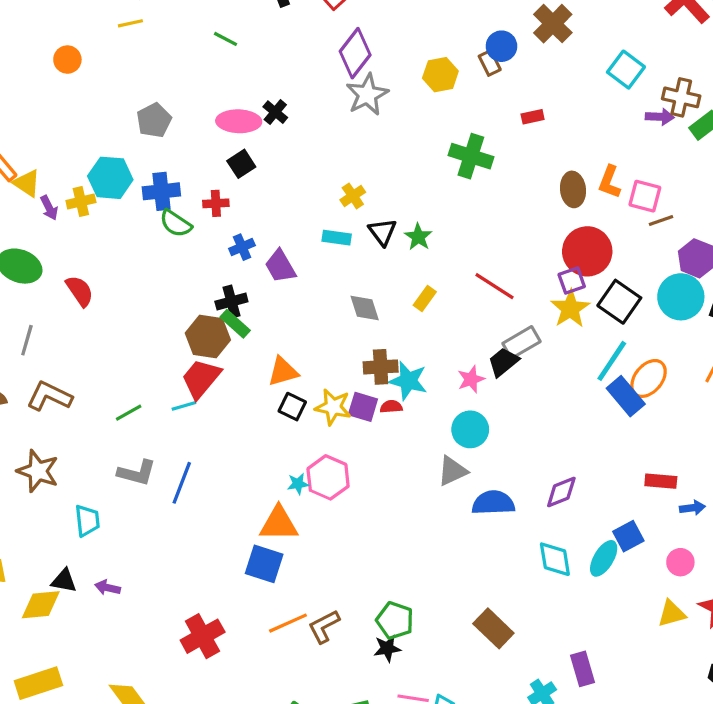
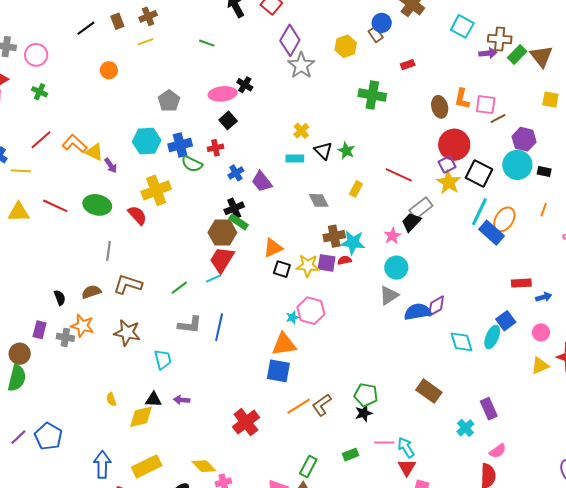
yellow cross: (81, 202) -> (156, 190), moved, size x1.6
purple diamond: (561, 492) -> (436, 306), moved

